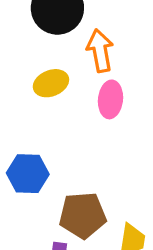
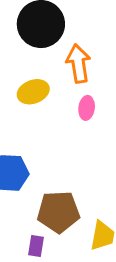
pink ellipse: (111, 99) -> (87, 108), size x0.7

